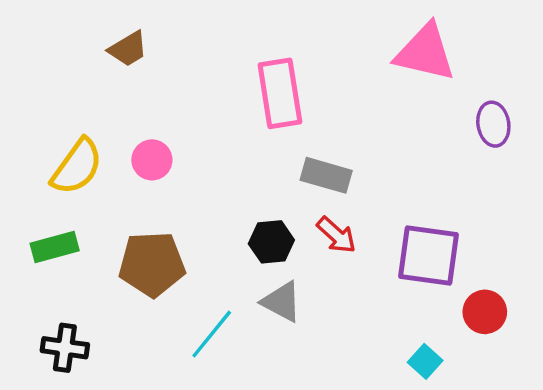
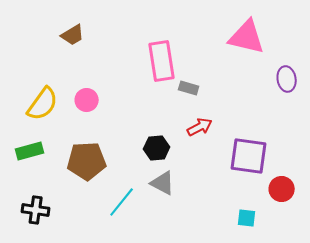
gray rectangle: (326, 175) -> (189, 88), moved, size x0.7
red arrow: (336, 235) -> (200, 127), moved, turned -70
cyan square: (425, 361) -> (247, 218), turned -36

